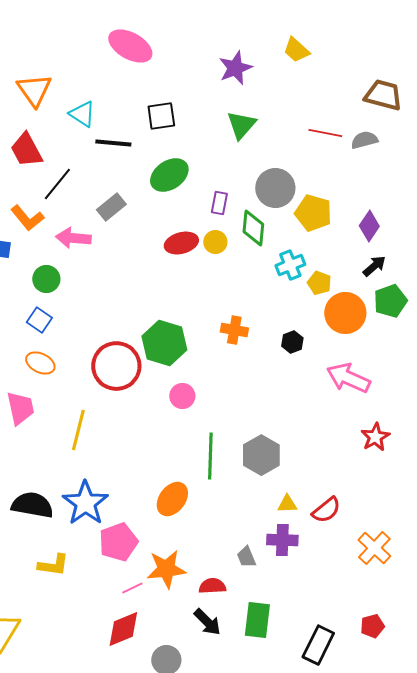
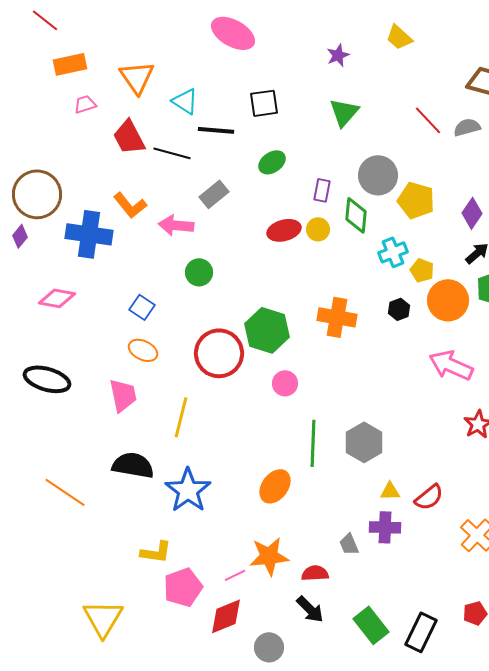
purple star: (235, 68) -> (338, 55), size x0.7
red line: (325, 133) -> (428, 120), turned 36
green ellipse: (169, 175) -> (272, 162), size x0.7
black line: (57, 184) -> (172, 153), moved, turned 66
green circle: (46, 279) -> (199, 272), moved
orange cross: (234, 330) -> (337, 317), size x1.4
black hexagon: (292, 342) -> (399, 309), moved
black semicircle: (32, 505) -> (133, 465), moved
pink pentagon: (118, 542) -> (183, 587), moved
green rectangle: (257, 620) -> (371, 625), moved, turned -45

